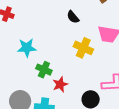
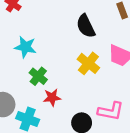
black semicircle: (73, 17) -> (86, 26), size x1.5

